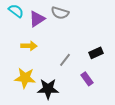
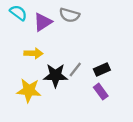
black rectangle: (96, 53) -> (102, 70), moved
black star: (48, 89) -> (55, 75), moved

